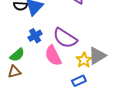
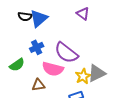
pink semicircle: (53, 56) -> (53, 69), turned -55
brown triangle: (14, 72) -> (38, 85), moved

